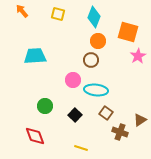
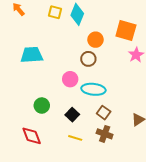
cyan diamond: (94, 17) -> (77, 14), moved
brown cross: (120, 132) -> (105, 134), moved
yellow line: (81, 148) -> (75, 138), moved

